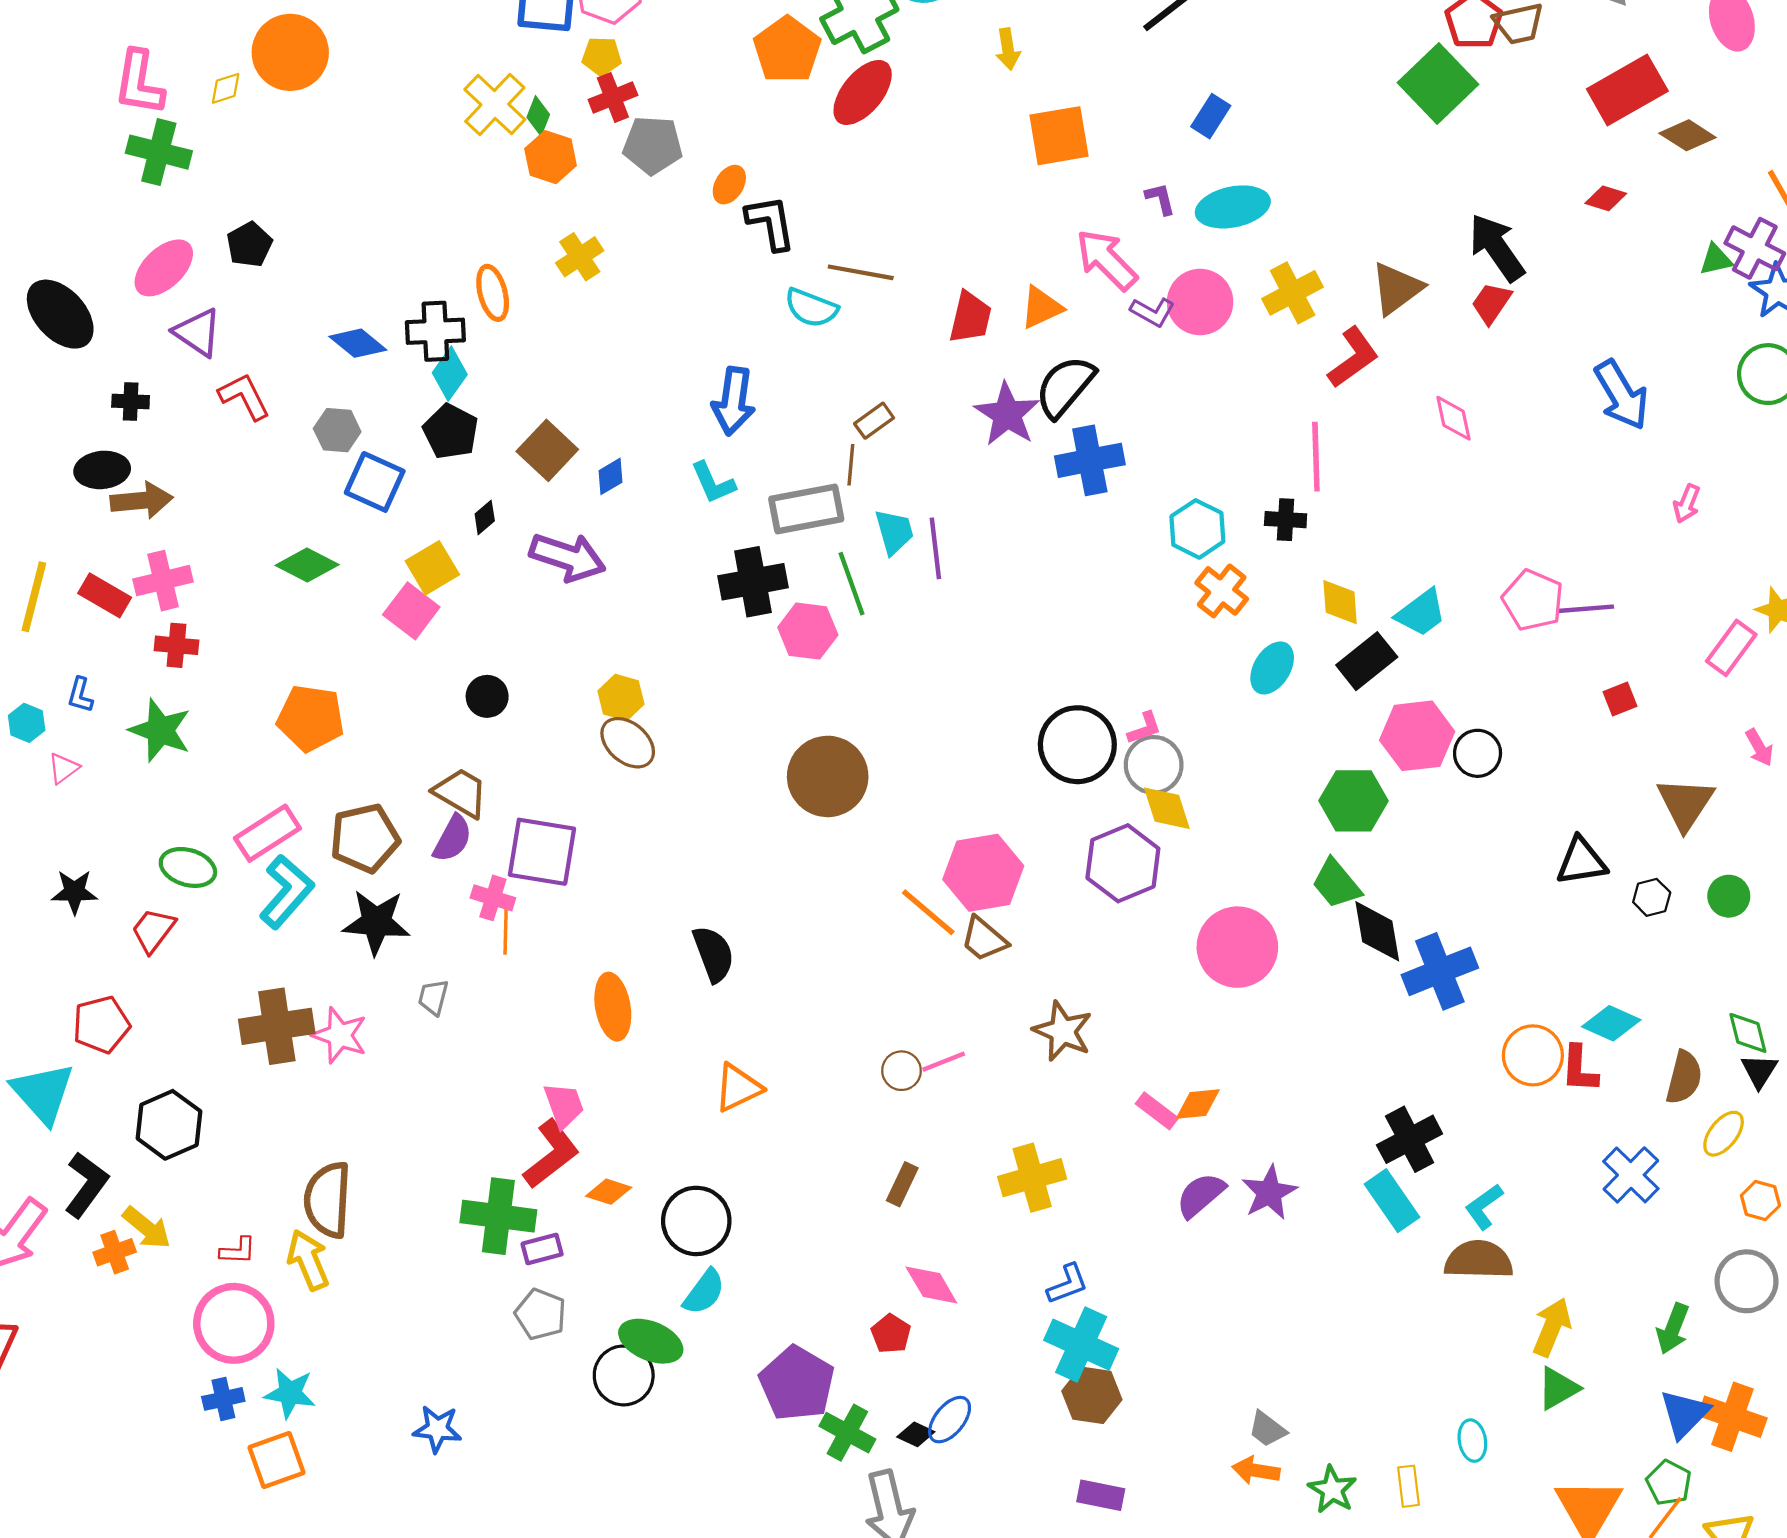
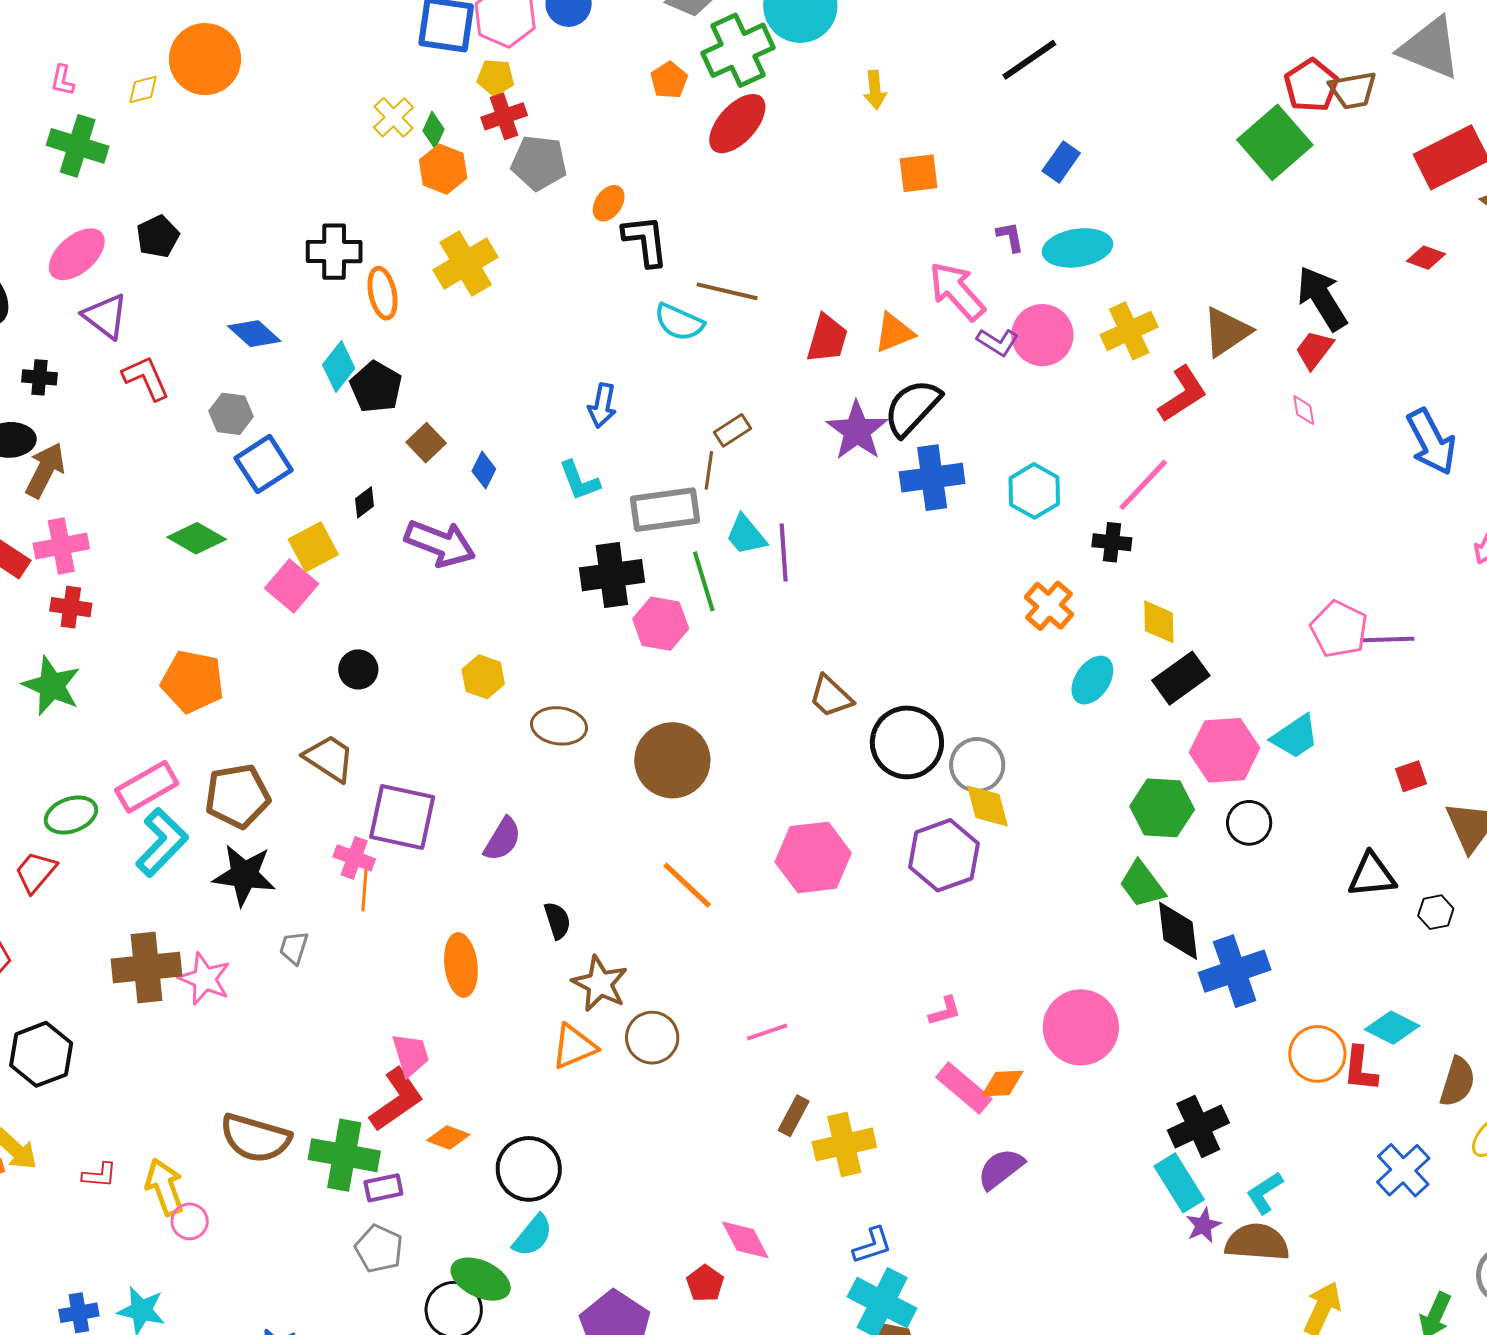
orange pentagon: (787, 50) -> (669, 80), size x0.6
pink L-shape: (139, 83) -> (63, 80), size x0.5
yellow cross: (495, 104) -> (393, 117), size x0.7
orange square: (1059, 136) -> (919, 173), size x0.7
yellow cross: (580, 257) -> (466, 264), size x1.4
black cross: (435, 331) -> (334, 252), moved
blue arrow: (733, 401) -> (602, 405), size x0.7
pink diamond: (1453, 418) -> (1304, 410), moved, size x0.7
black pentagon: (451, 431) -> (376, 387), moved
brown square: (547, 450) -> (426, 443), size x0.7
pink line: (1316, 457) -> (1143, 485), turned 42
blue diamond: (611, 476) -> (484, 470), turned -36
blue square: (375, 482) -> (264, 464), turned 30
brown arrow: (142, 500) -> (45, 470), turned -60
cyan hexagon: (1197, 529) -> (1034, 491), moved
cyan trapezoid: (894, 532) -> (746, 535), turned 153
cyan trapezoid: (1421, 613) -> (1295, 737), moved
red square: (1620, 699) -> (1411, 776), moved
pink L-shape: (1144, 728) -> (945, 1011), moved
brown ellipse: (628, 743) -> (559, 726), moved, turned -36
black circle: (1478, 753) -> (1249, 823), moved
purple semicircle: (452, 838) -> (503, 839), moved
green ellipse: (188, 867) -> (71, 815), turned -39
orange line: (928, 912) -> (687, 885), moved
brown trapezoid: (984, 939) -> (831, 696), moved
pink circle: (1237, 947) -> (1081, 1027), moved
black semicircle: (713, 954) -> (557, 921), size x0.7
brown star: (1063, 1031) -> (600, 984), moved
brown circle: (901, 1071) -> (652, 1038), moved, size x1.4
pink rectangle: (1157, 1111) -> (964, 1088), size x1.4
brown rectangle: (902, 1184) -> (794, 1116), moved
purple star: (1269, 1193) -> (1203, 1225), moved, size x0.7
brown semicircle: (328, 1200) -> (255, 1138), moved, turned -80
pink circle: (234, 1323) -> (190, 1221), moved, size x0.5

